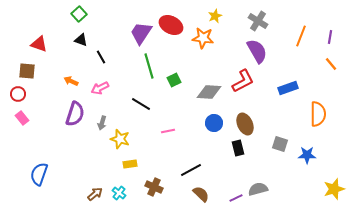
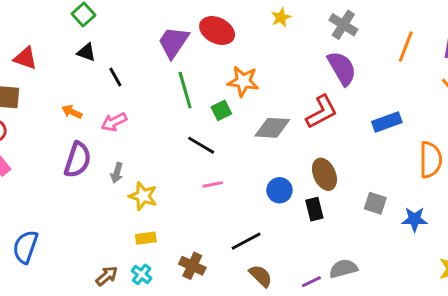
orange star: (203, 38) -> (243, 81), moved
black line: (141, 104) -> (201, 145), moved
blue circle: (214, 123) -> (279, 190), moved
yellow rectangle: (130, 164) -> (146, 238), moved

